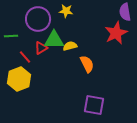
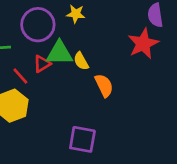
yellow semicircle: (70, 46) -> (81, 61), turned -104
purple square: (94, 105) -> (82, 139), moved

